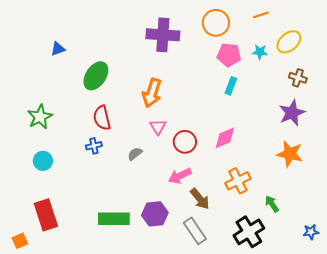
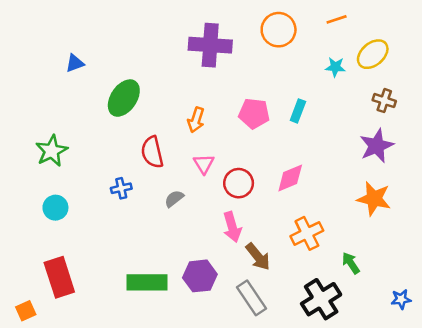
pink pentagon: (229, 55) -> (254, 113), moved
orange arrow: (152, 93) -> (196, 120), size x0.7
red semicircle: (102, 118) -> (152, 152), moved
pink arrow: (180, 176) -> (232, 227), turned -80

